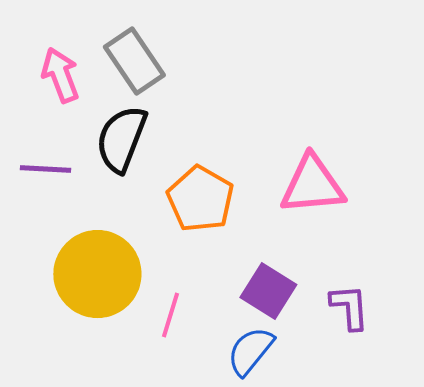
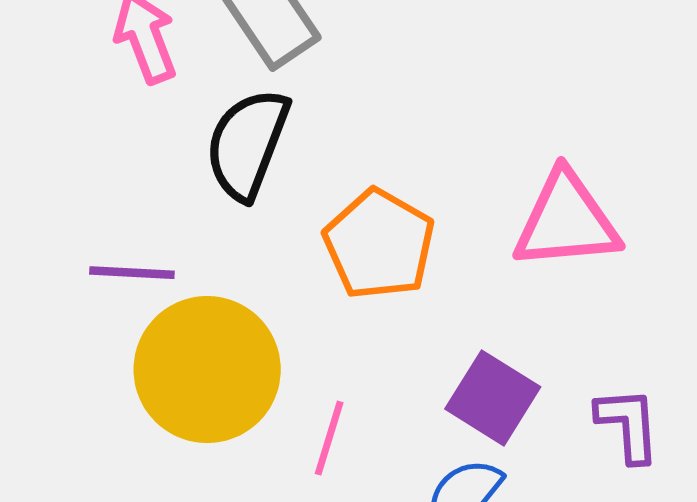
purple line: (45, 169) -> (132, 273), moved

